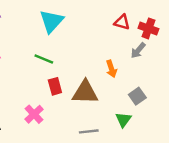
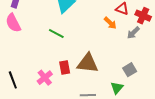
orange arrow: (111, 69) -> (110, 23), moved, turned -32
red rectangle: (55, 86) -> (65, 67), moved

